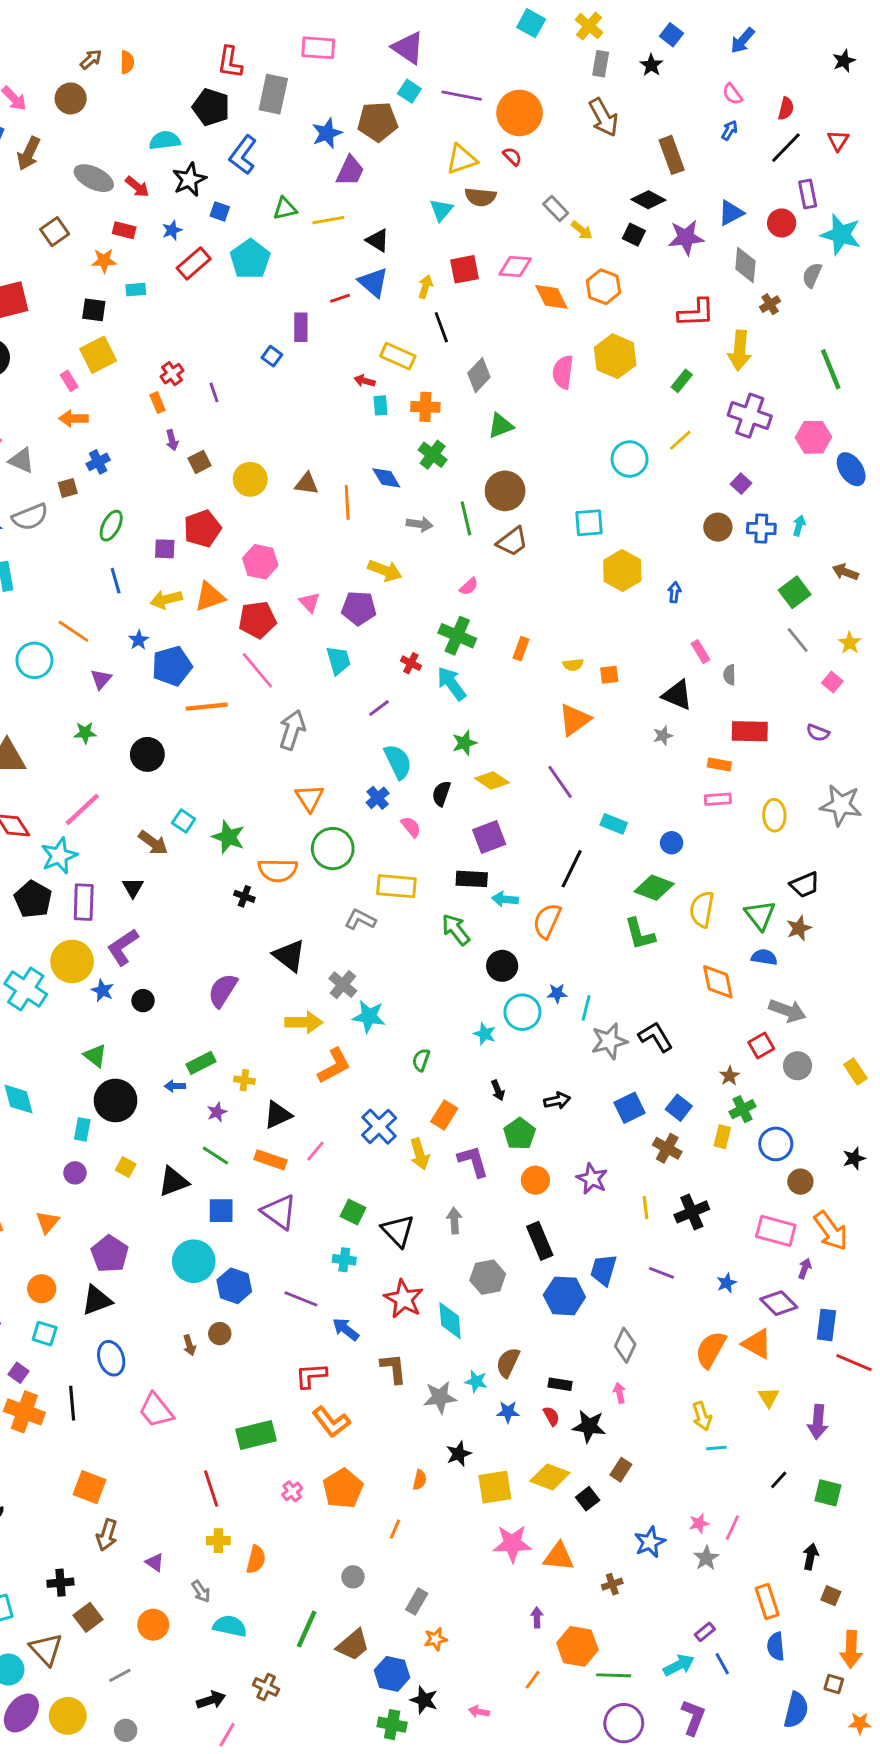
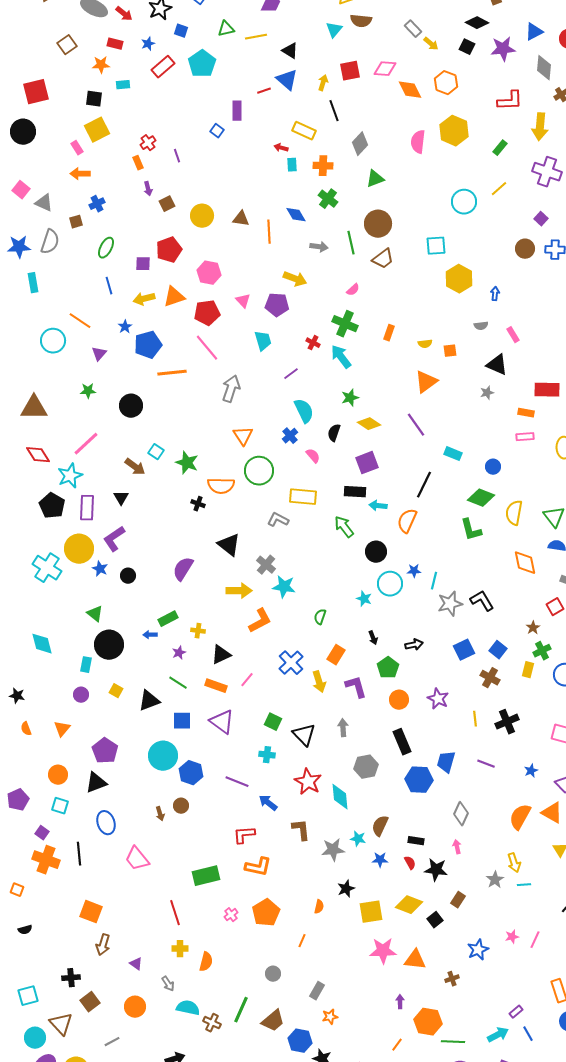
gray semicircle: (30, 517) -> (50, 242), turned -50
gray semicircle: (729, 675) -> (481, 326), moved, turned -96
orange L-shape: (331, 1422) -> (258, 867), turned -40
gray star: (706, 1558) -> (495, 880), moved
brown cross: (266, 1687) -> (212, 1023), moved

